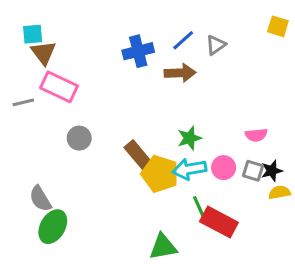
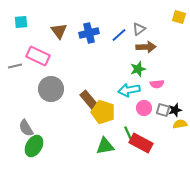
blue line: (183, 40) -> (119, 35), moved
brown triangle: (43, 53) -> (59, 31), moved
brown arrow: (180, 73) -> (146, 47), moved
pink semicircle: (256, 135) -> (157, 84), moved
gray circle: (79, 138) -> (51, 89), size x1.6
green star: (189, 138) -> (138, 69), moved
cyan arrow: (189, 169) -> (129, 90), moved
green triangle: (163, 247) -> (105, 146), moved

